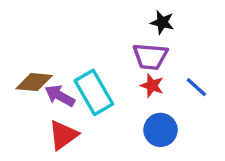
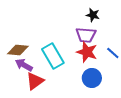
red star: (152, 86) -> (87, 52), size x1.5
purple arrow: (60, 96) -> (24, 65), moved

